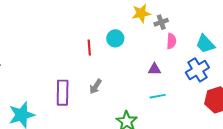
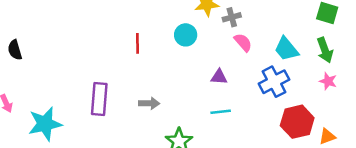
cyan circle: (115, 38) -> (186, 35), moved
pink semicircle: (171, 41) -> (243, 42), turned -49
gray arrow: (96, 87) -> (149, 103), moved, turned -126

